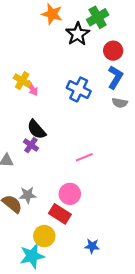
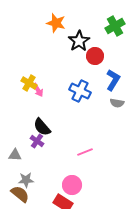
green cross: (98, 17) -> (115, 26), moved
red circle: (113, 51) -> (95, 56), moved
gray star: (28, 195) -> (26, 180), moved

